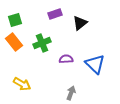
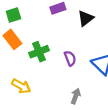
green cross: (42, 43) -> (39, 52), moved
purple semicircle: (66, 59) -> (70, 58), turned 72

